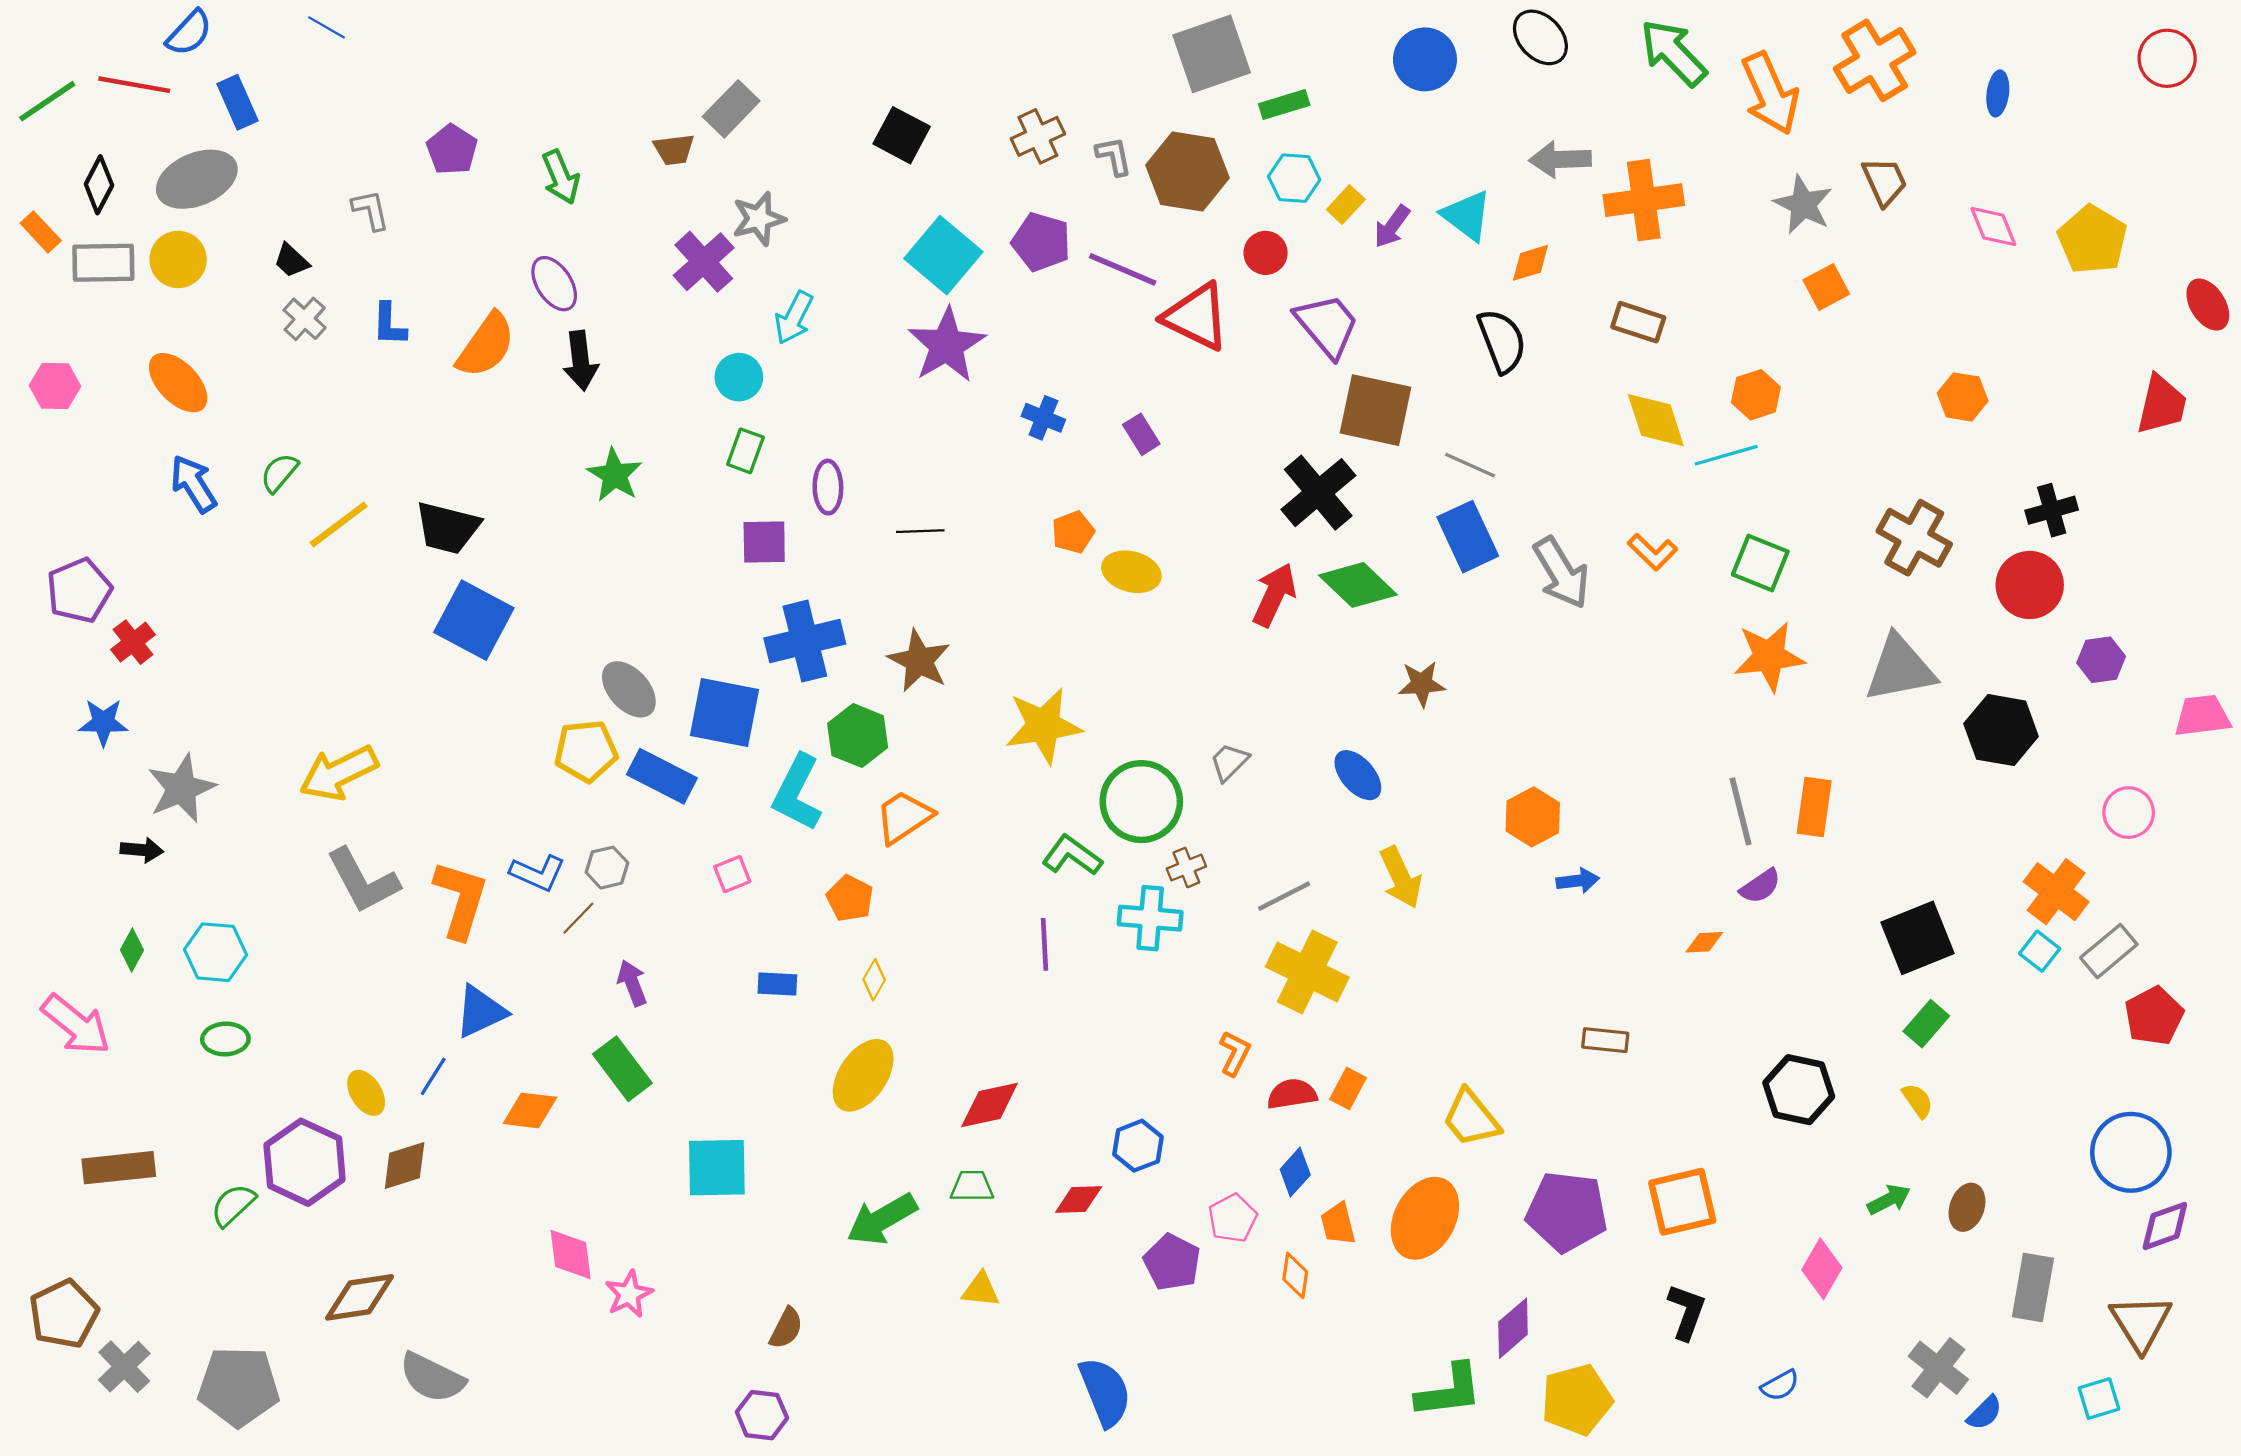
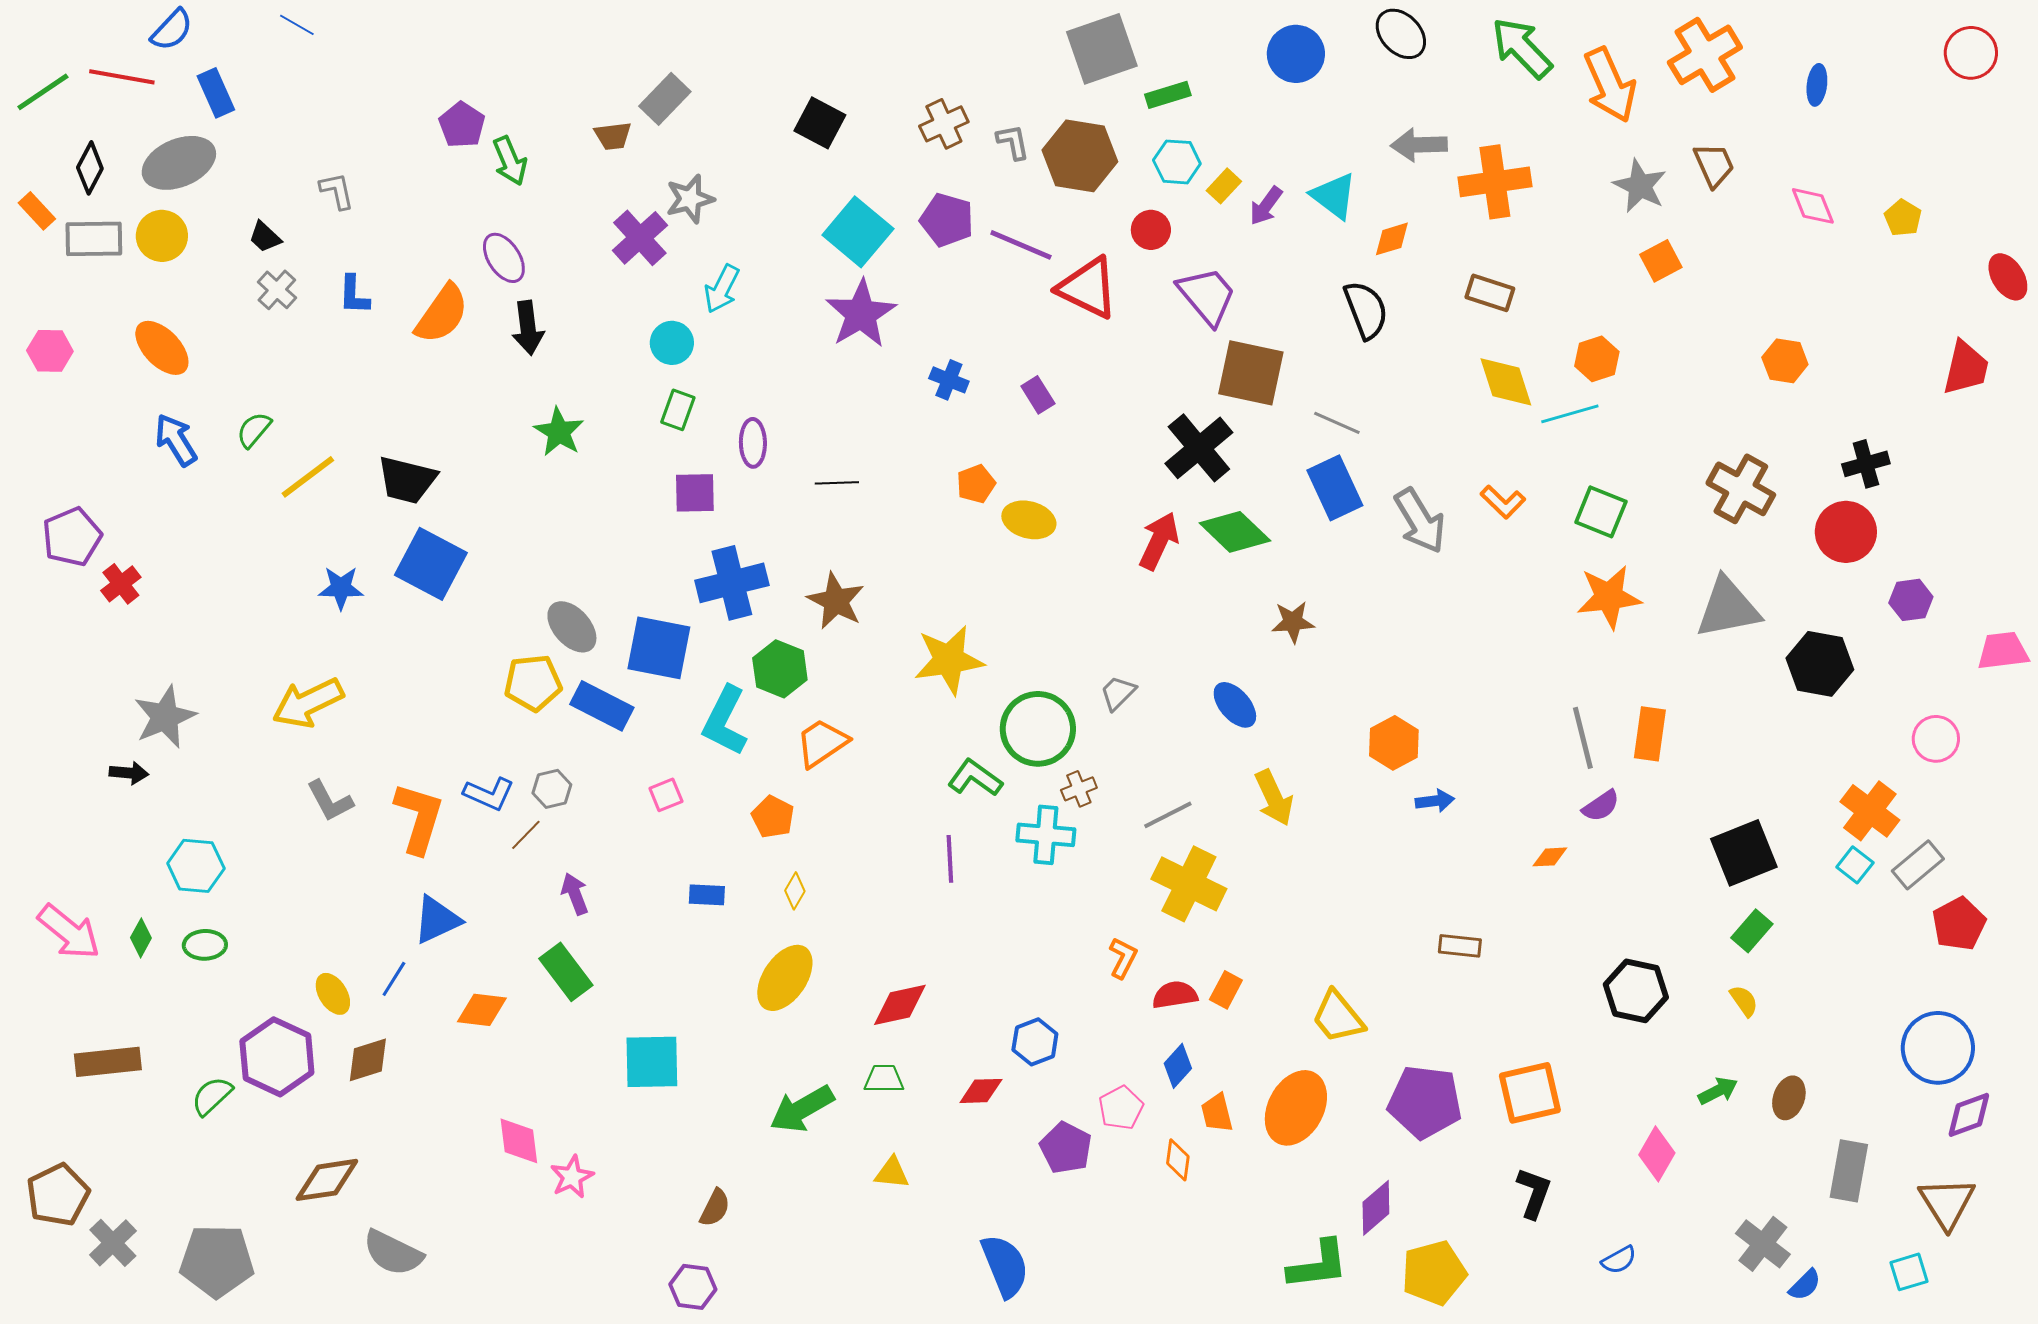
purple pentagon: (452, 150) -> (462, 125), moved
yellow pentagon: (2092, 240) -> (1903, 218), size x0.6
blue star: (103, 722) -> (341, 588), moved
gray L-shape: (363, 881) -> (330, 801), size x0.7
green diamond: (132, 950) -> (141, 938), moved

